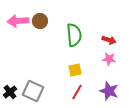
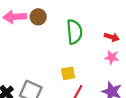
yellow square: (75, 70) -> (68, 73), moved

